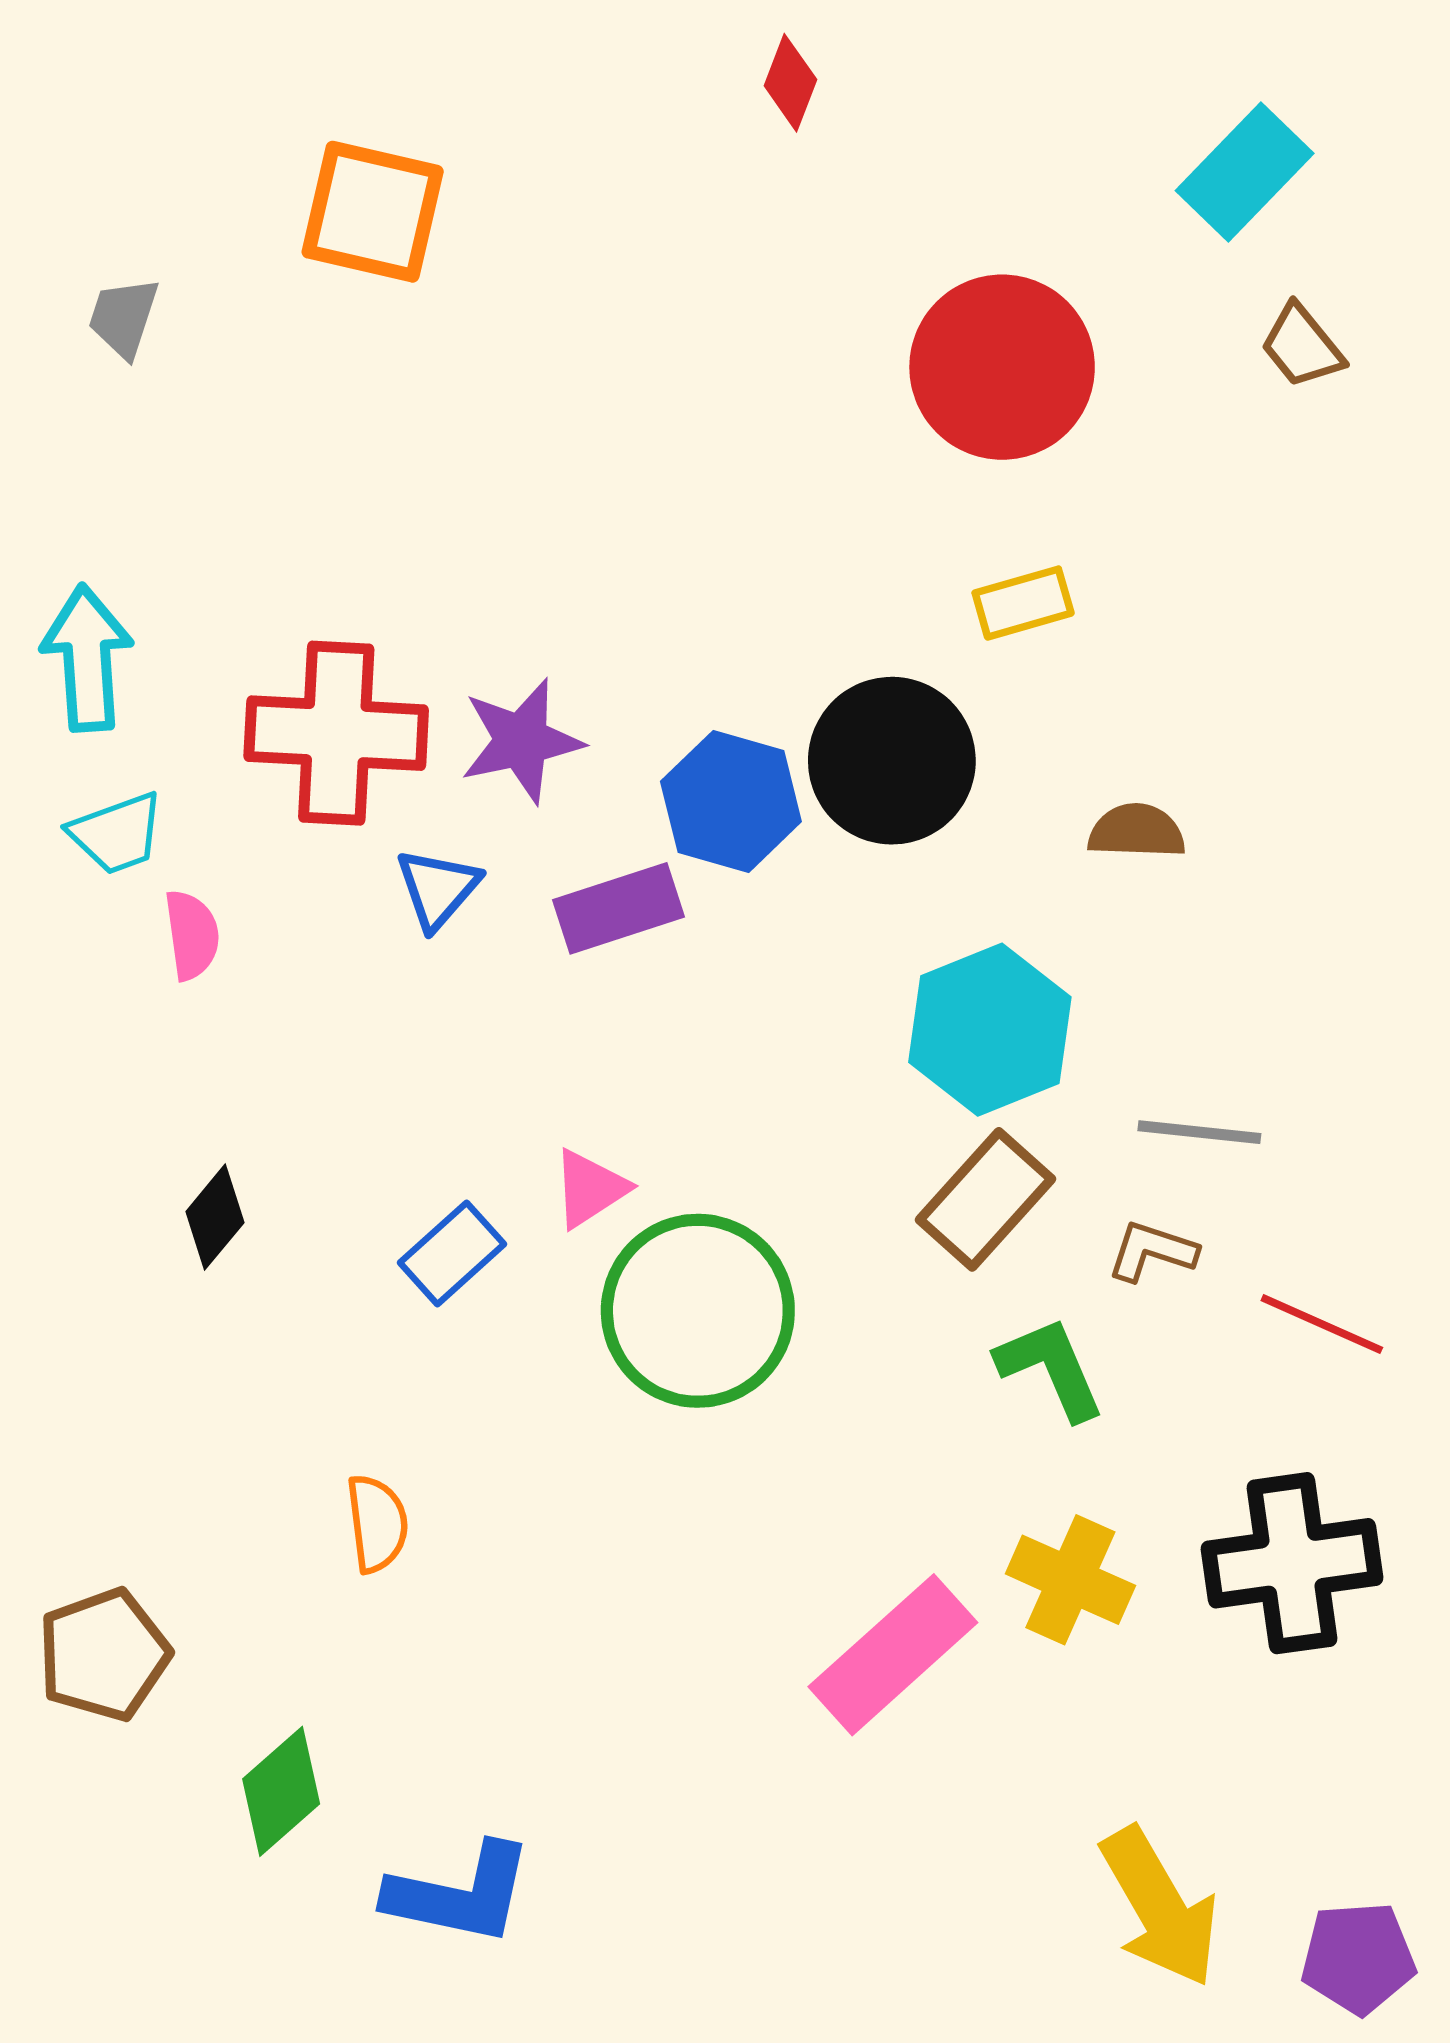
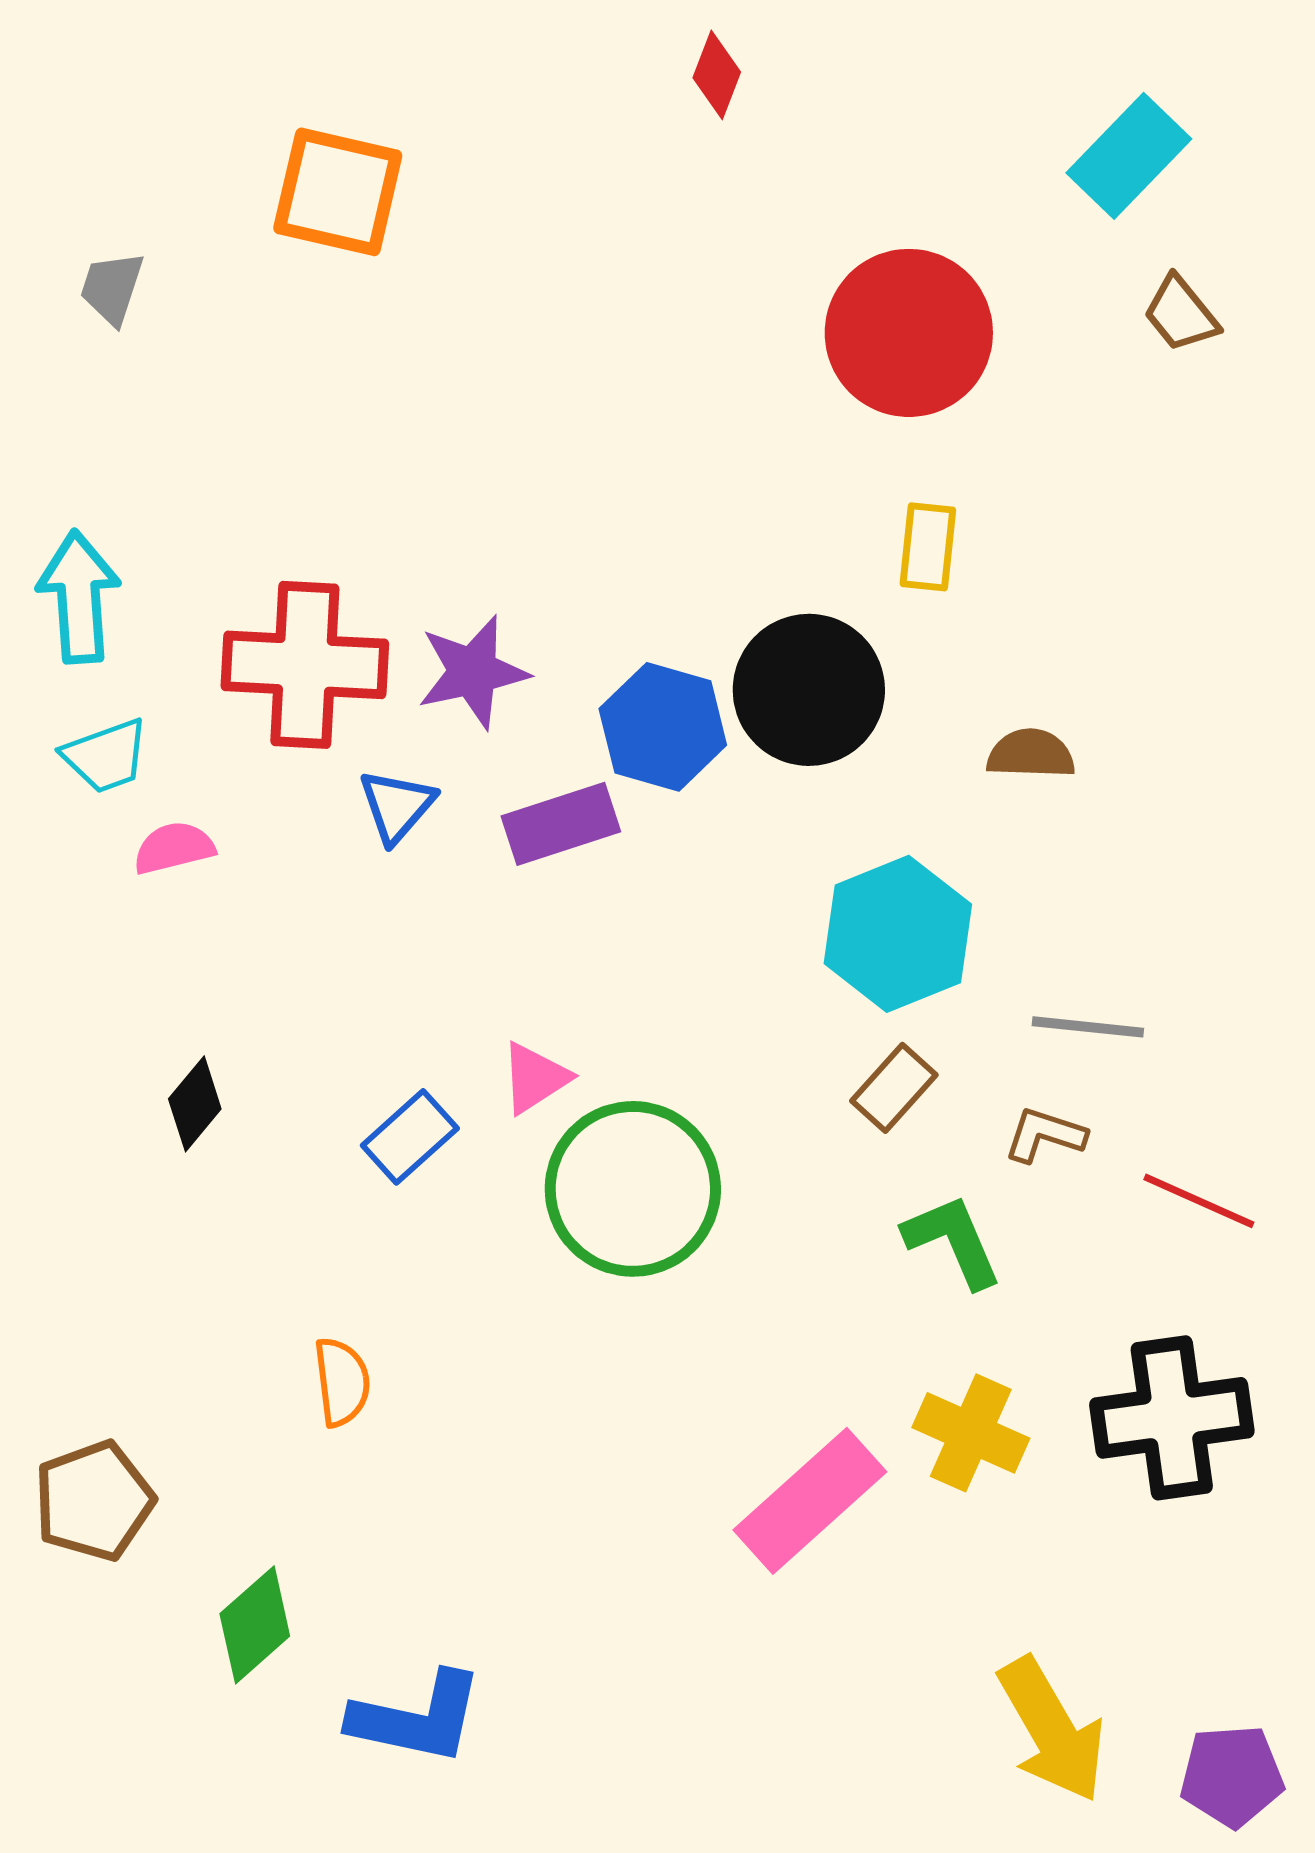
yellow rectangle: (1023, 603) -> (928, 547), turned -68
pink semicircle: (192, 935) -> (174, 848), turned -96
brown rectangle: (986, 1199) -> (894, 1088), size x0.7

